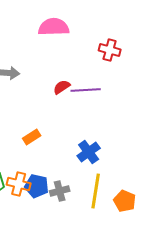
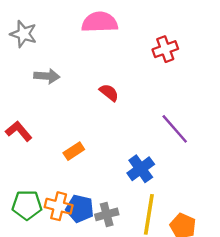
red cross: (110, 50) -> (165, 49), turned -35
red semicircle: (62, 87) -> (109, 93), turned 72
purple line: (86, 90) -> (175, 129), moved, turned 52

